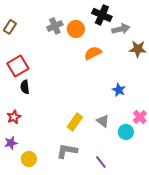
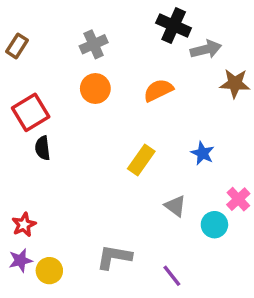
orange circle: (76, 29) -> (95, 89), moved
red star: (14, 117) -> (24, 225), moved
yellow rectangle: (75, 122) -> (141, 160), moved
purple star: (11, 143) -> (20, 260), moved

